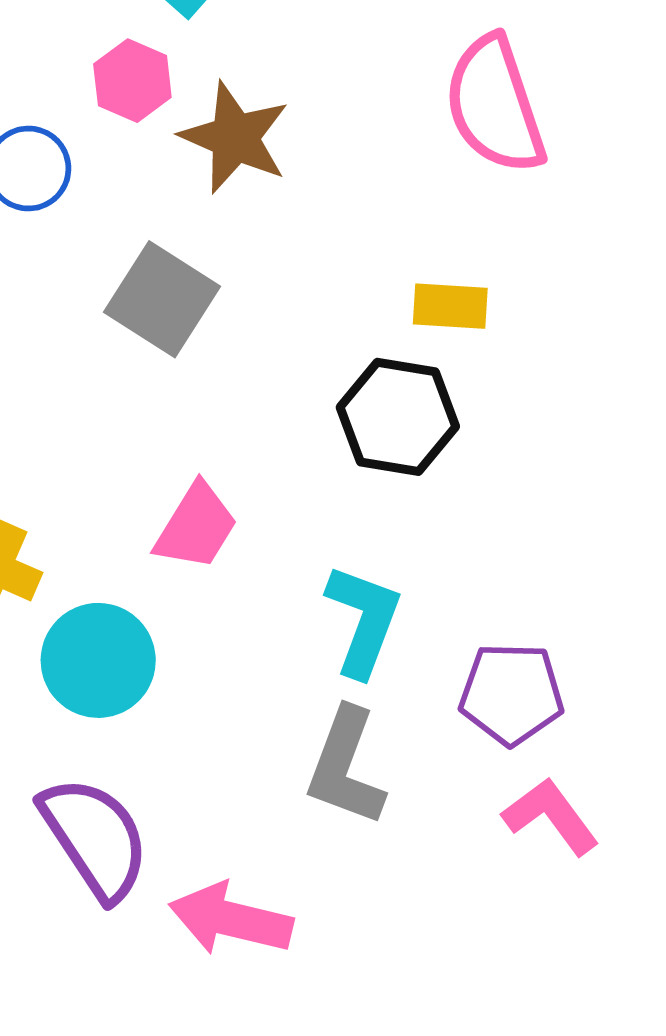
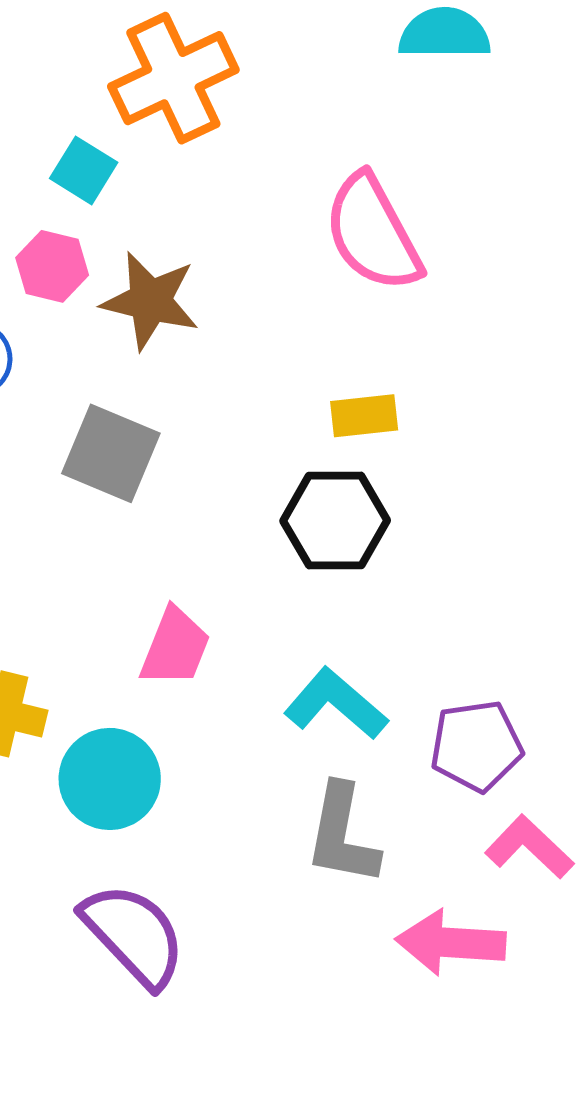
cyan L-shape: (363, 620) -> (336, 704), turned -60
pink arrow: (231, 919) -> (451, 943), moved

